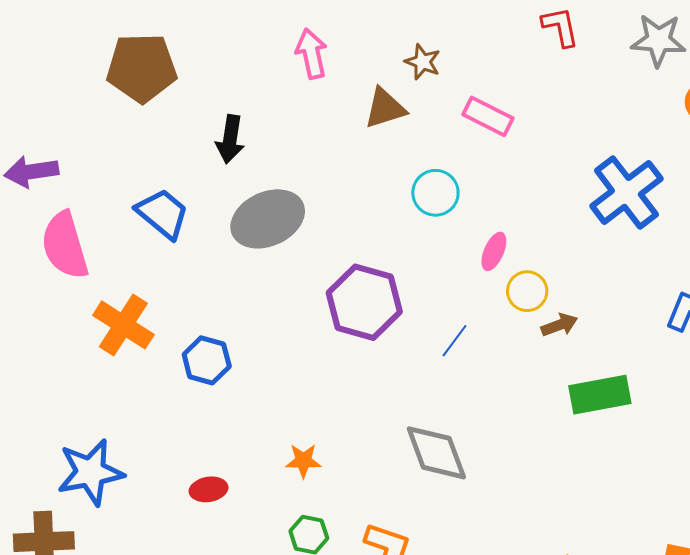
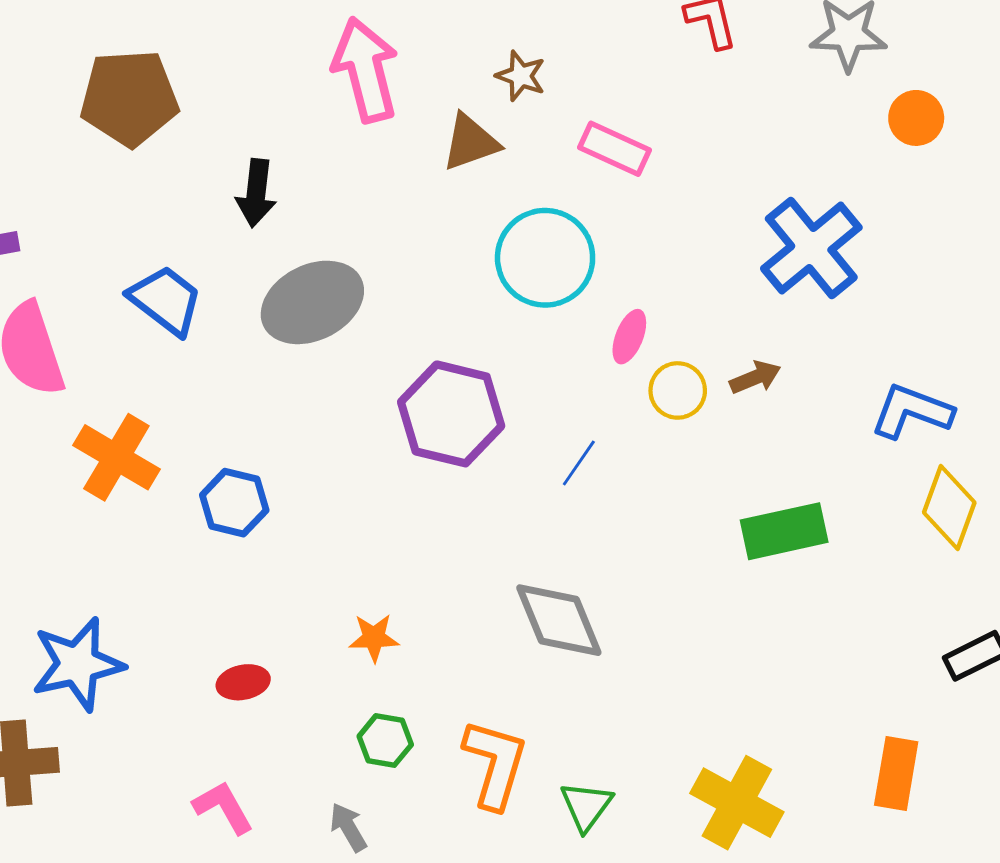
pink arrow: (312, 54) -> (365, 70), size x1.5
cyan circle: (435, 193) -> (545, 258), size x1.5
brown arrow: (559, 325) -> (755, 377), moved

